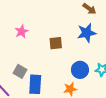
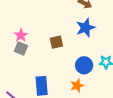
gray square: (20, 71) -> (21, 48), moved

